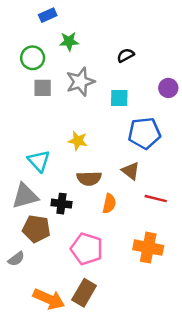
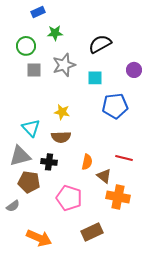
black semicircle: (126, 55) -> (100, 44), size x1.6
brown triangle: (131, 171) -> (104, 176), moved
brown semicircle: (89, 178) -> (61, 137), moved
brown rectangle: (84, 293) -> (92, 232), moved, turned 35

